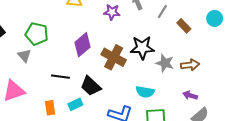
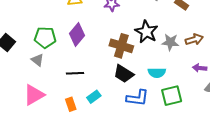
purple diamond: (82, 45) -> (77, 35), moved
black star: (142, 48) -> (146, 32), turned -30
black trapezoid: (91, 86) -> (124, 74), moved

